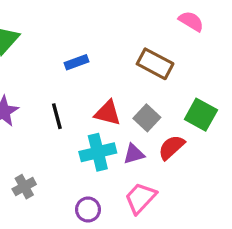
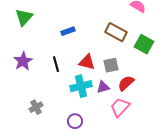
green square: (201, 115) -> (144, 44), moved
gray square: (147, 118) -> (111, 65), turned 35
pink trapezoid: (140, 198) -> (120, 107), moved

